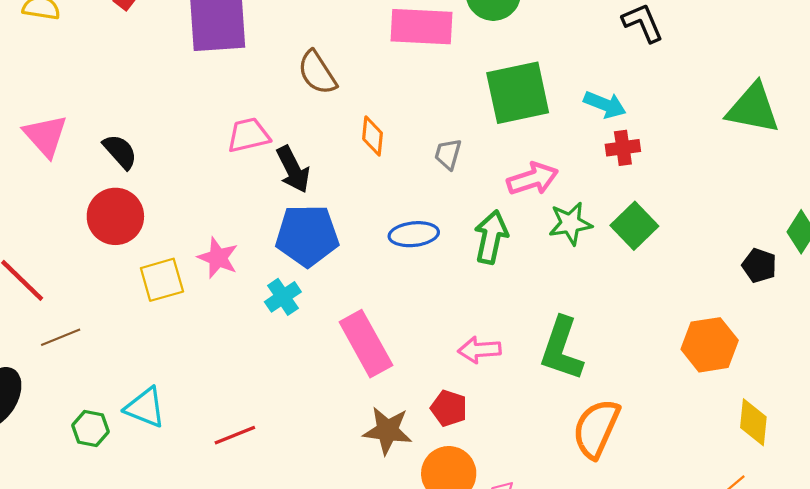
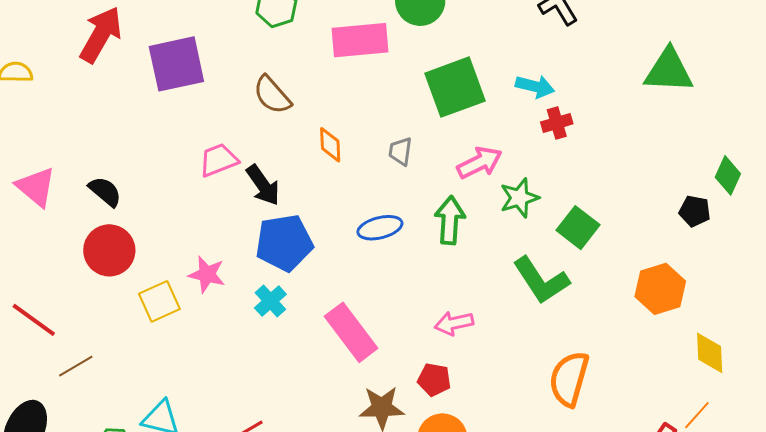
green square: (634, 226) -> (578, 228), moved
green L-shape: (562, 349) -> (541, 280), moved, turned -44

